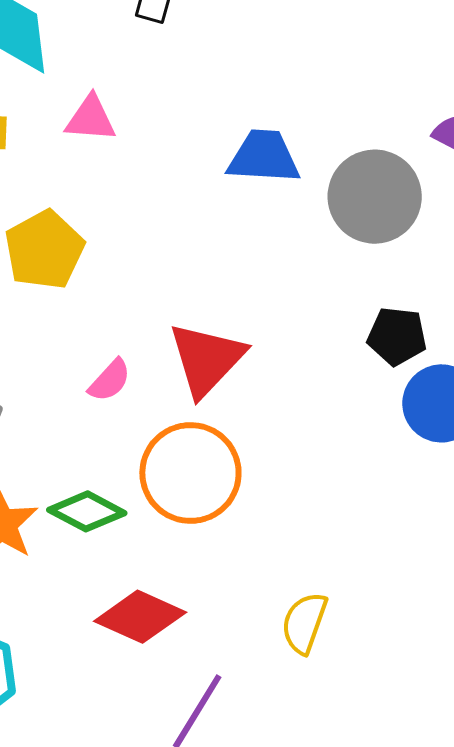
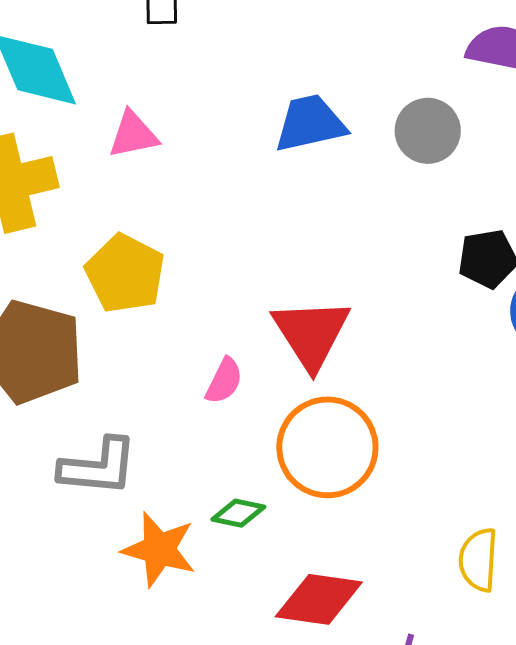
gray circle: (375, 197) -> (428, 131), size x0.7
green diamond: (87, 511) -> (238, 513), size x0.7

